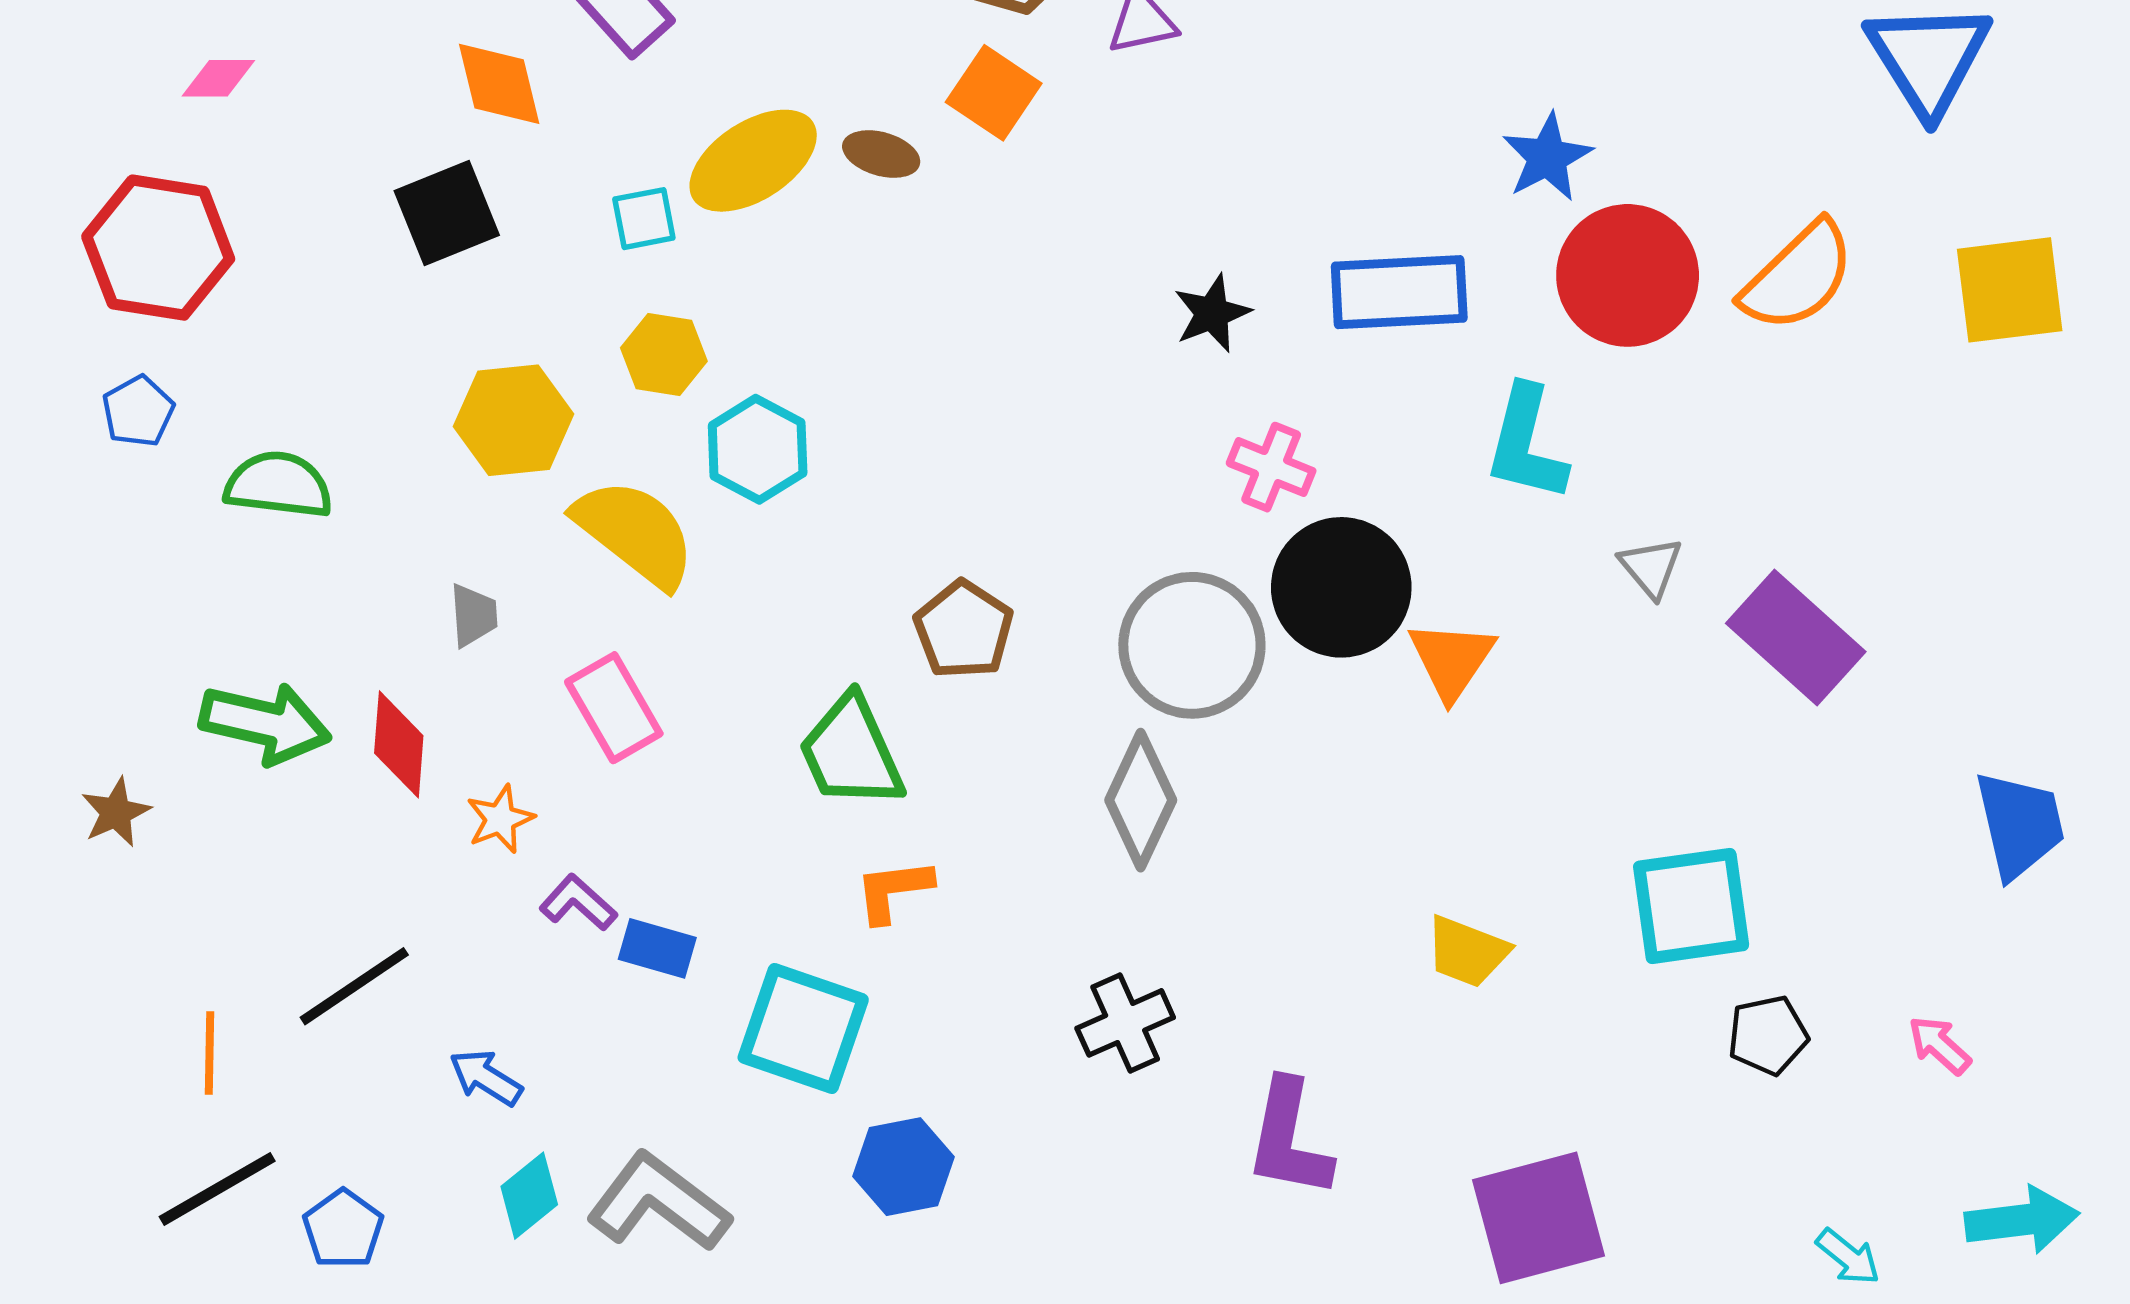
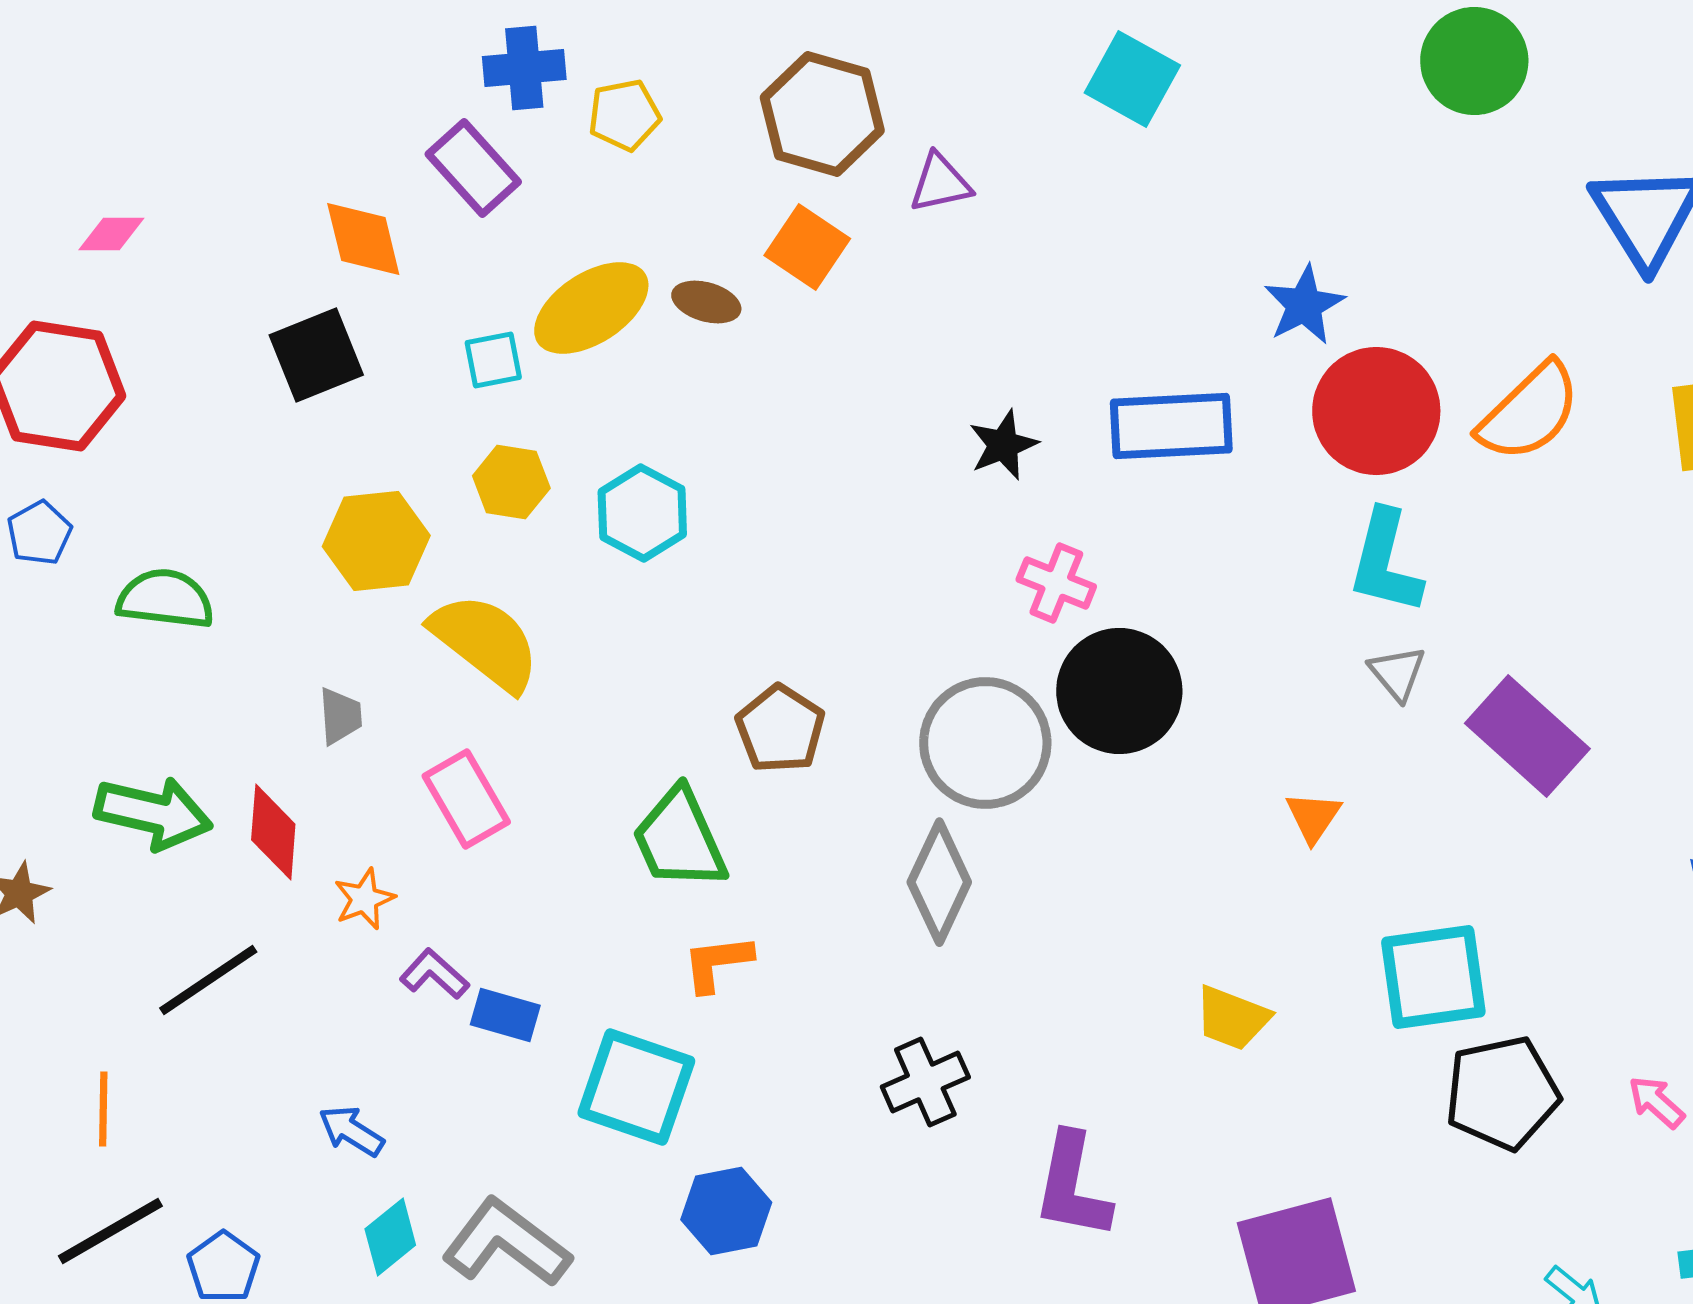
cyan L-shape: (1526, 444) -> (1385, 562), moved
cyan hexagon: (758, 449) -> (642, 513), moved
orange triangle: (1452, 660) -> (1313, 817), moved, size x0.7
black line: (354, 986) -> (208, 980), moved
black pentagon: (1768, 1035) -> (1502, 1093), size x1.6

